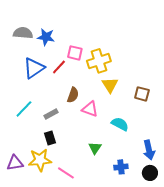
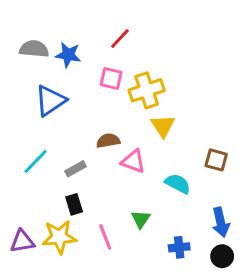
red line: (59, 67) -> (120, 39), moved
brown square: (142, 94) -> (216, 160), moved
brown semicircle: (73, 95) -> (108, 141), turned -119
pink line: (66, 173) -> (105, 237), moved, turned 36

